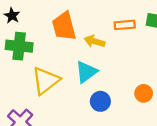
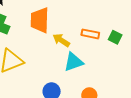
cyan triangle: (86, 72) -> (74, 62), moved

